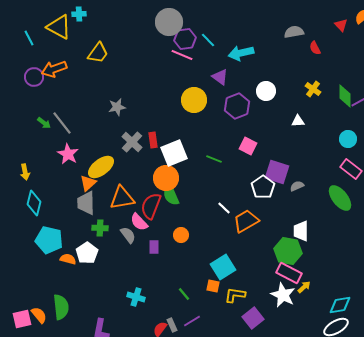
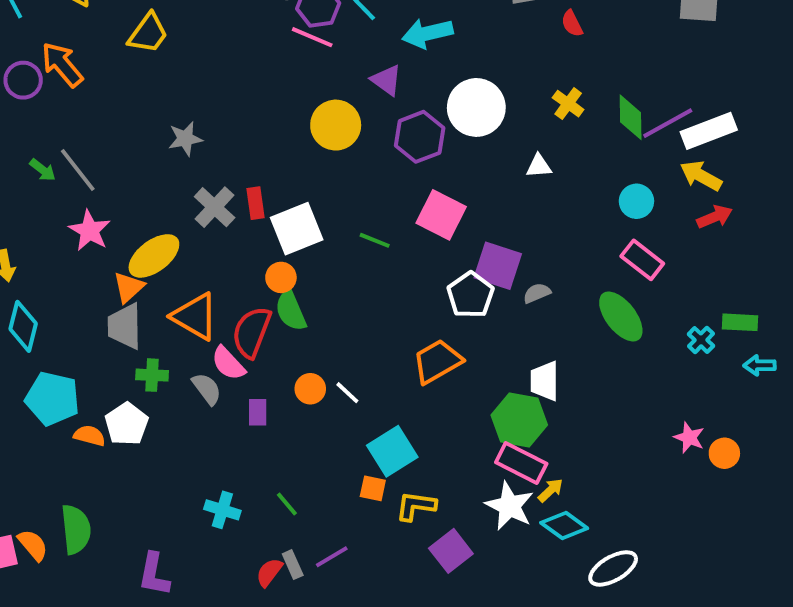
orange arrow: (54, 69) -> (62, 65), turned 70
white circle: (266, 91) -> (476, 107), size x1.5
pink square: (248, 146) -> (441, 215), size x1.4
orange circle: (166, 178) -> (281, 277), size x0.6
orange triangle: (122, 198) -> (195, 316), turned 40
white line: (224, 208) -> (347, 393), moved
green line: (184, 294) -> (287, 504), moved
cyan diamond: (340, 305) -> (564, 526), moved, turned 45

